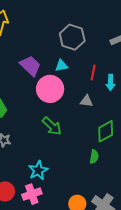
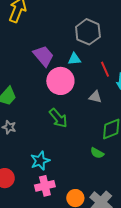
red line: (93, 72) -> (105, 69), turned -42
green semicircle: (94, 157) -> (97, 153), turned 104
pink cross: (32, 194) -> (45, 186), moved

